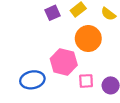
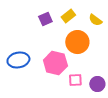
blue ellipse: (32, 80) -> (18, 60), moved

